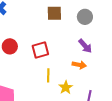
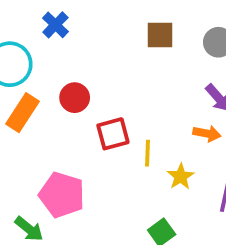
red square: (40, 50) -> (113, 134), moved

